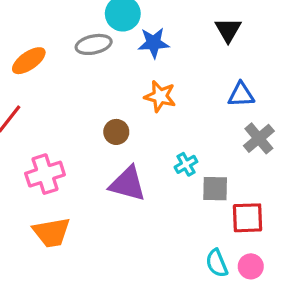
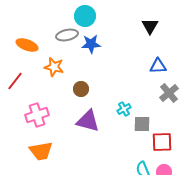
blue star: (154, 43) -> (91, 44), moved
orange ellipse: (29, 61) -> (27, 45), turned 55
orange star: (160, 96) -> (54, 67), moved

